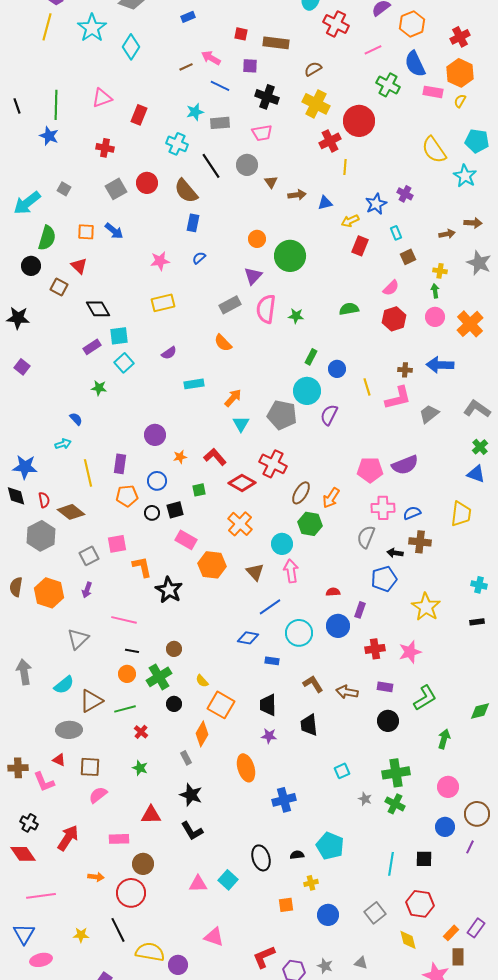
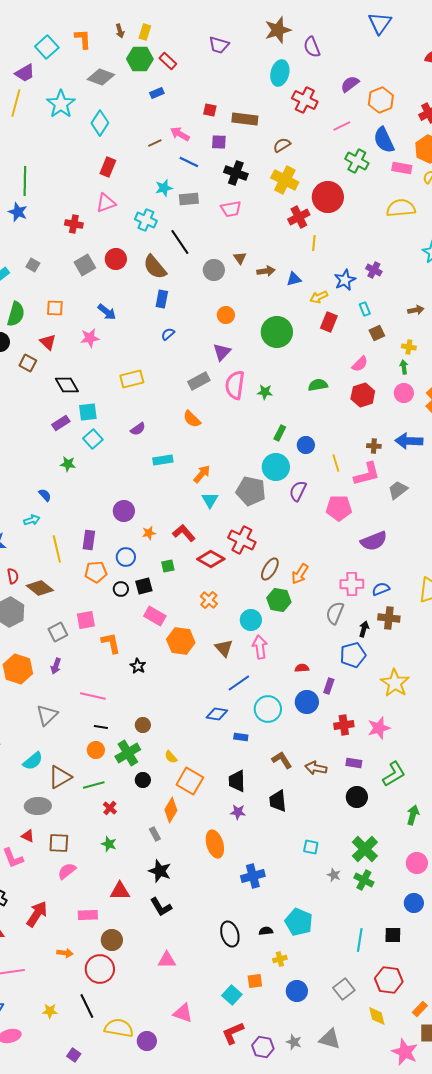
pink triangle: (102, 98) -> (106, 203), moved
red rectangle: (139, 115) -> (108, 167), moved
yellow semicircle: (434, 150) -> (401, 208), moved, turned 120
gray circle: (247, 165) -> (214, 270), moved
blue arrow: (114, 231) -> (107, 312), moved
green circle: (290, 256) -> (277, 332), moved
pink star: (160, 261) -> (90, 338), moved
pink pentagon: (370, 470) -> (339, 508), moved
orange cross: (240, 524) -> (209, 600), size x0.7
black arrow: (395, 553) -> (364, 629), turned 98
black star: (169, 590) -> (138, 666), size x0.6
cyan square: (342, 771) -> (311, 847), turned 35
green cross: (396, 773) -> (365, 849), turned -36
cyan square: (228, 880) -> (232, 995), moved
gray triangle: (361, 963) -> (330, 1039), size x1.6

